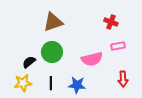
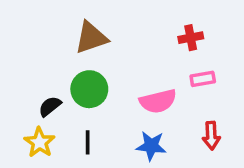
red cross: (111, 22) -> (191, 38), turned -32
yellow star: (23, 83) -> (40, 142), turned -30
blue star: (77, 85) -> (151, 146), moved

